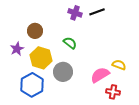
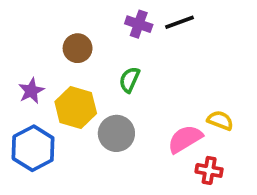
brown circle: (35, 31) -> (78, 48), moved
green semicircle: (70, 43) -> (129, 80), turned -104
blue hexagon: (32, 85) -> (33, 148), moved

